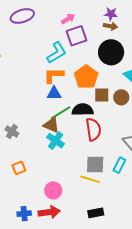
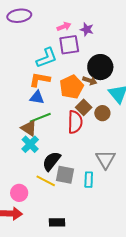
purple star: (111, 14) -> (87, 29), moved
brown arrow: (110, 26) -> (90, 81), moved
brown square: (102, 95) -> (84, 107), turned 35
black semicircle: (83, 110) -> (51, 161), moved, turned -60
red semicircle: (93, 129) -> (75, 122), moved
cyan rectangle: (119, 165) -> (89, 180), turned -35
yellow line: (90, 179) -> (46, 181), moved

